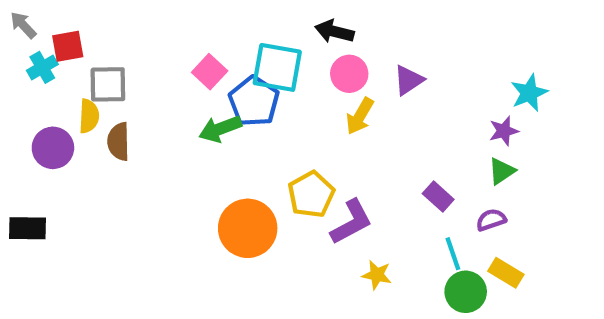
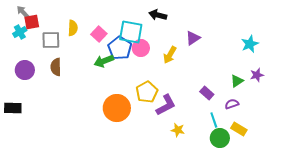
gray arrow: (23, 25) -> (23, 12), moved
pink circle: (349, 74) -> (141, 48), moved
yellow semicircle: (89, 116) -> (73, 28), moved
purple star: (504, 131) -> (257, 75), moved

